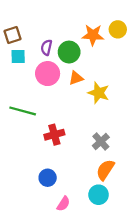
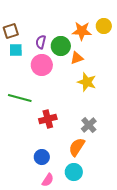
orange triangle: (76, 78) -> (77, 58), moved
orange semicircle: (105, 170) -> (77, 147), moved
cyan circle: (99, 195) -> (74, 172), moved
pink semicircle: (63, 204) -> (48, 180), moved

